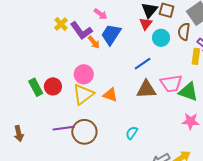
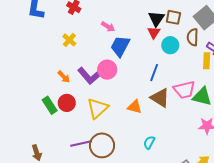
purple L-shape: (81, 31) -> (89, 76), moved
orange arrow: (94, 42) -> (64, 77), moved
blue line: (143, 64) -> (154, 73), turned -30
pink circle: (84, 74) -> (107, 70), moved
brown triangle: (146, 89) -> (160, 98), turned 40
orange triangle: (110, 95) -> (135, 107), moved

